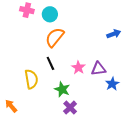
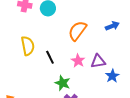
orange semicircle: (55, 37) -> (77, 31), moved
yellow semicircle: (31, 79) -> (28, 46), moved

